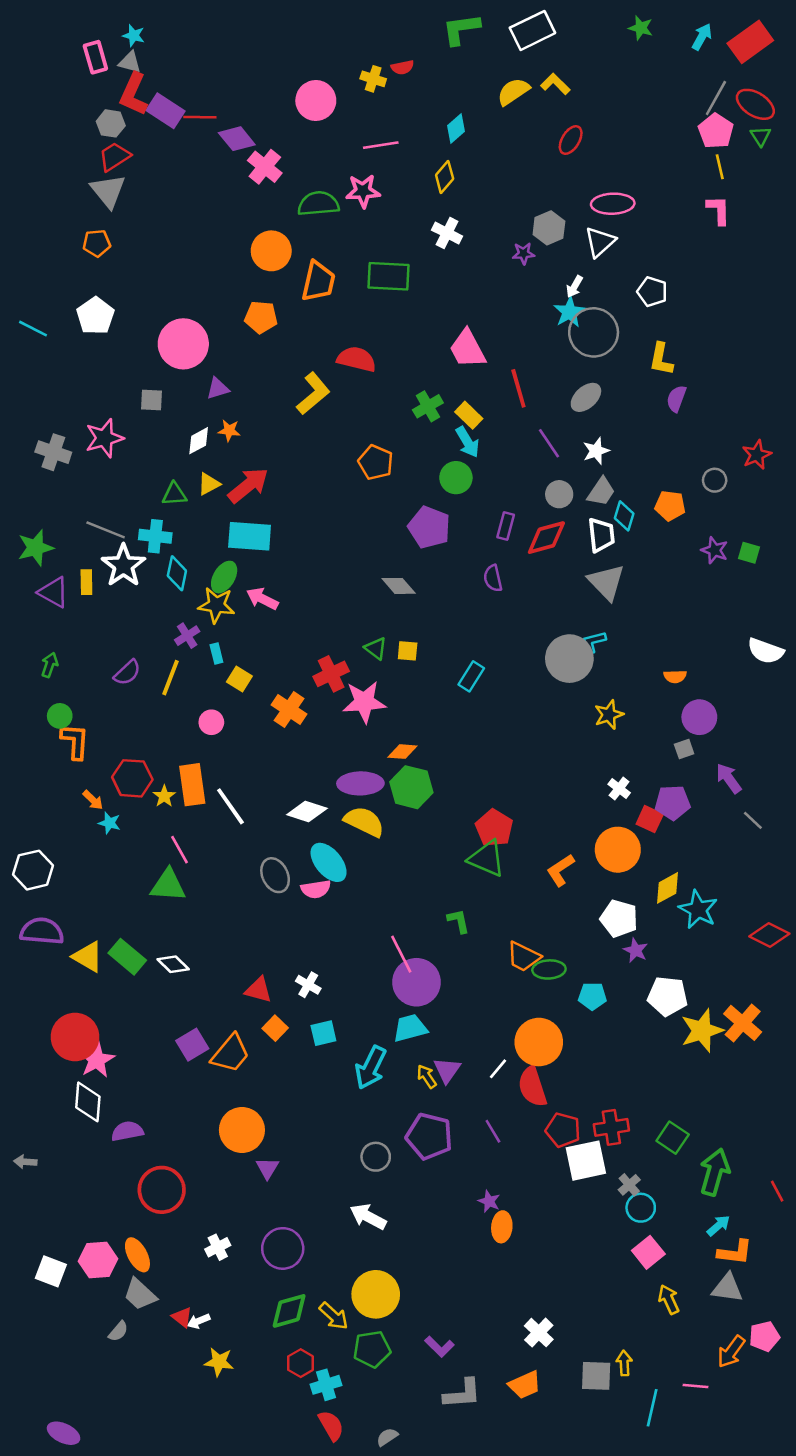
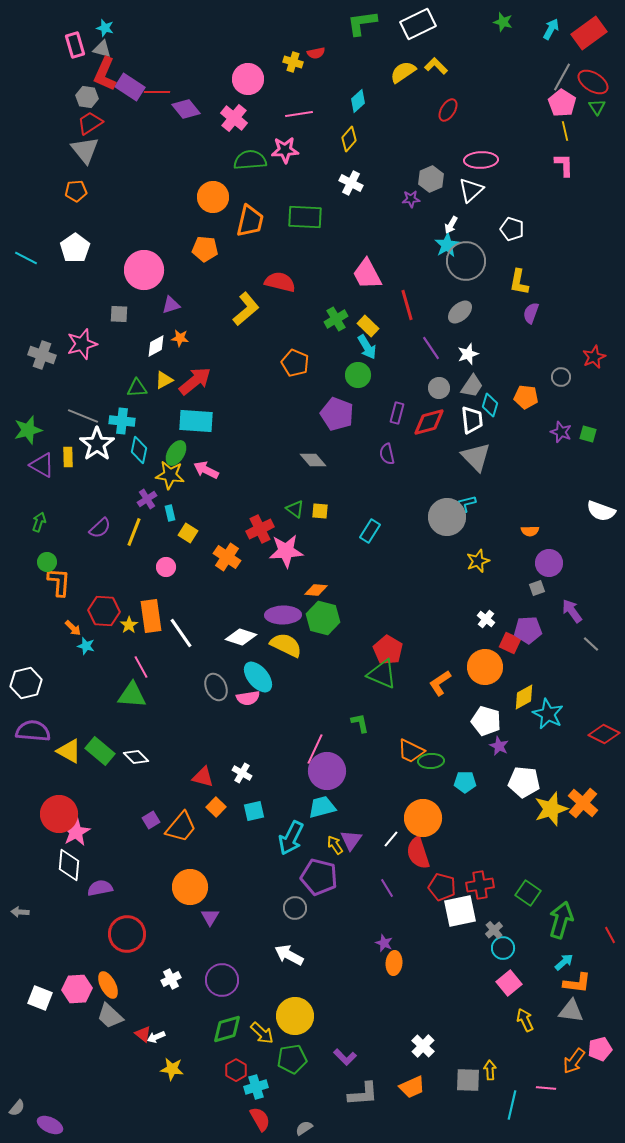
pink cross: (265, 167) -> (234, 118), moved
pink line: (401, 954) -> (315, 749), turned 52
purple square: (192, 1045) -> (151, 820), size x0.7
purple pentagon: (429, 1136) -> (319, 877), moved
gray semicircle: (118, 1331) -> (17, 1108), moved

